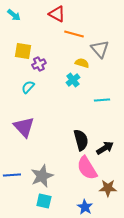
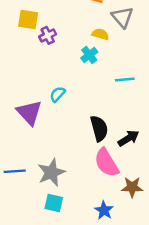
cyan semicircle: (28, 87) -> (57, 94), moved

